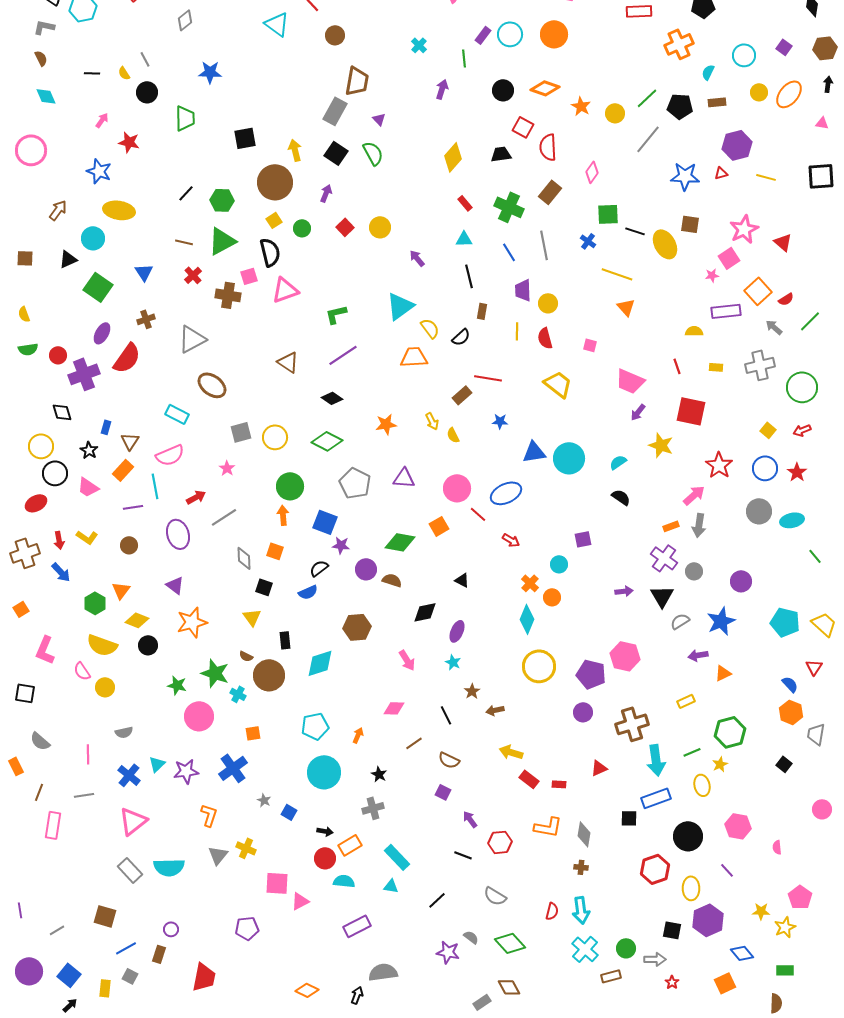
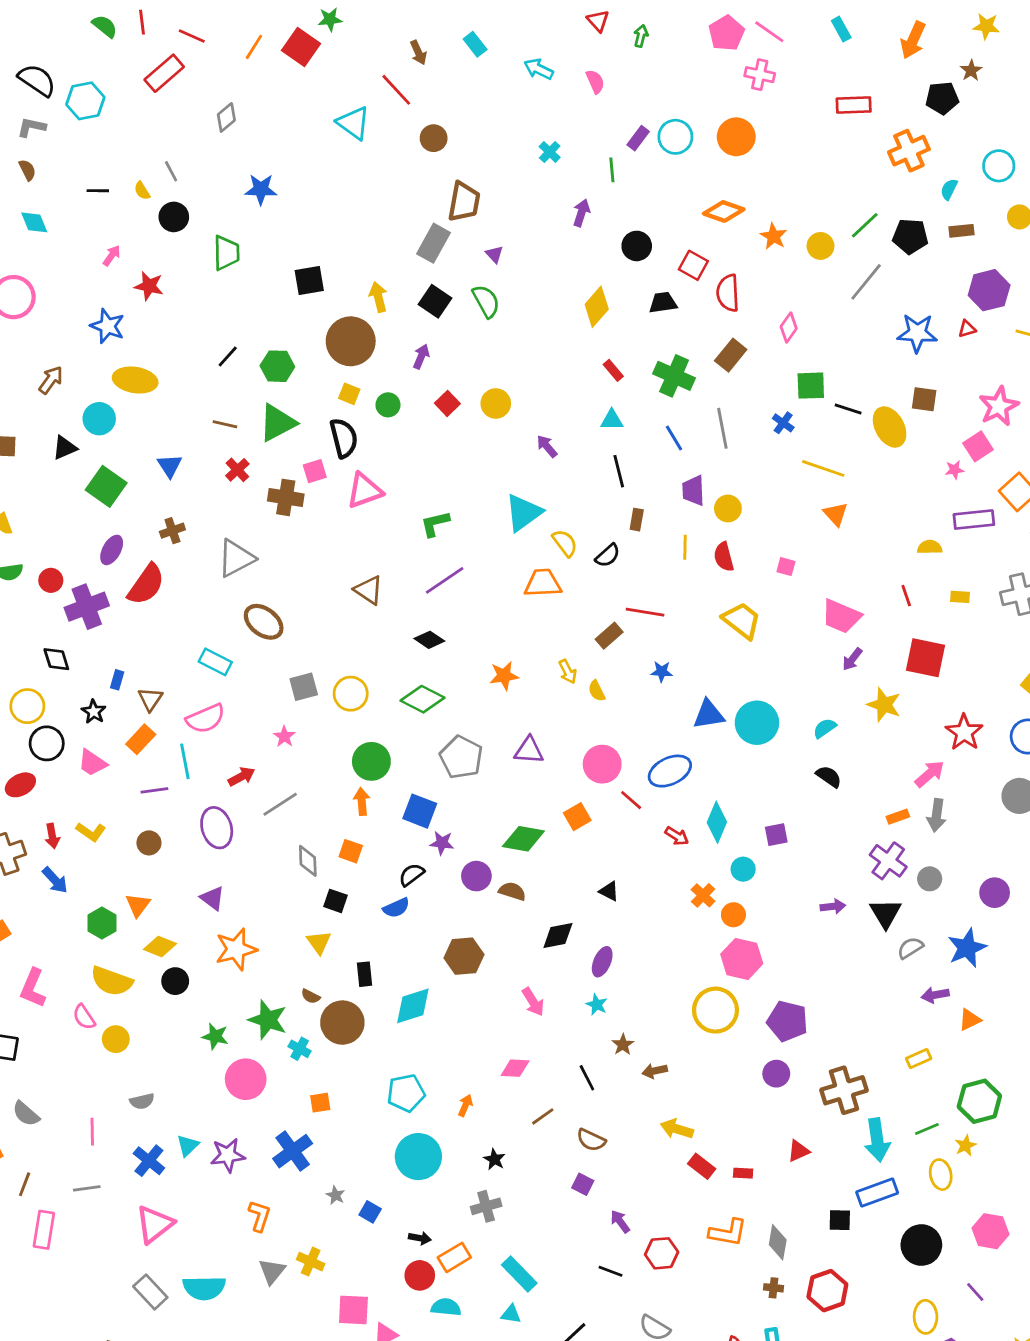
black circle: (503, 90) -> (637, 246), moved
yellow square: (274, 220) -> (349, 394), turned -35
cyan diamond: (527, 619) -> (717, 822), moved
pink hexagon: (625, 656) -> (742, 959), moved
red hexagon: (655, 869) -> (827, 1291), moved

